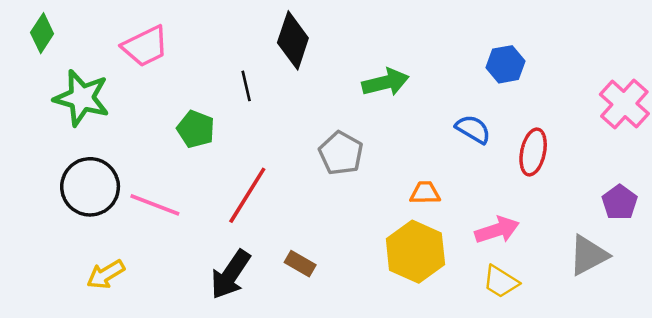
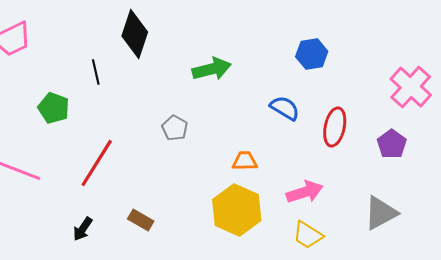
gray pentagon: (341, 153) -> (175, 128), size x0.7
purple pentagon: (620, 202) -> (392, 144), moved
black arrow: (231, 274) -> (83, 229), size x0.6

